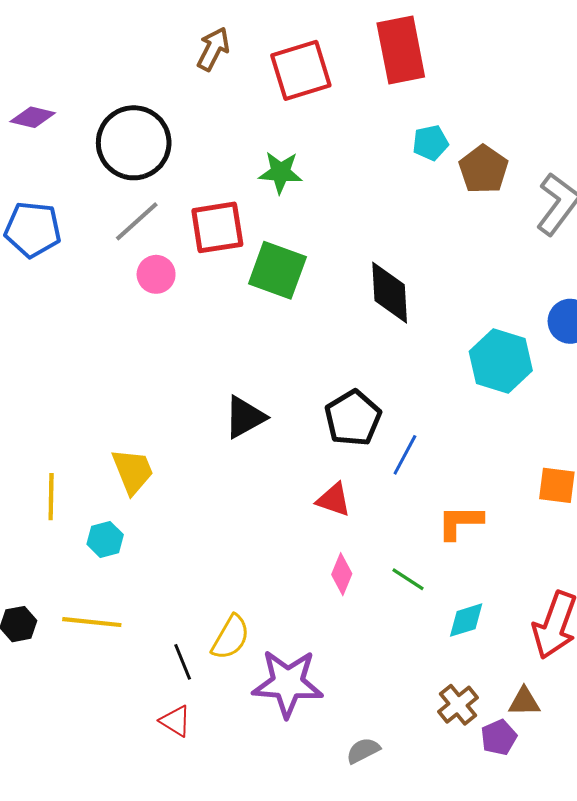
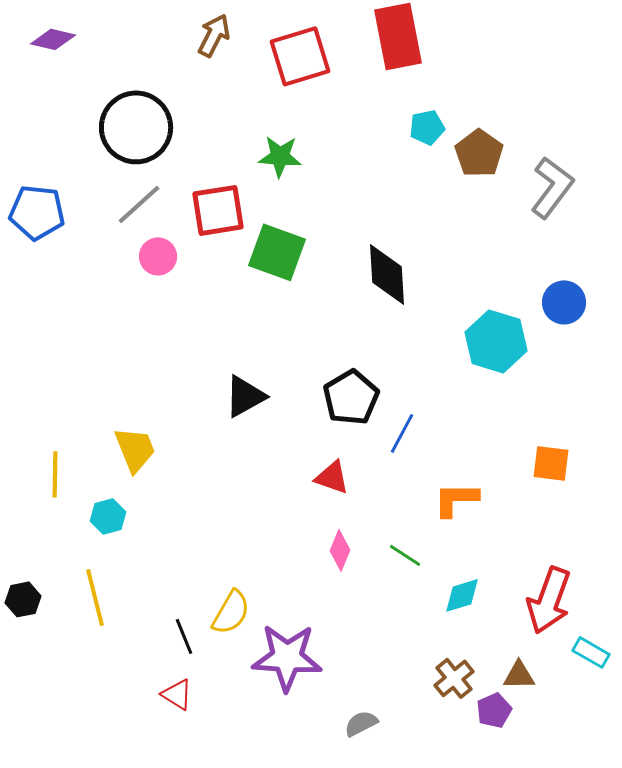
purple diamond: (33, 117) -> (53, 39), moved
yellow line: (92, 622) -> (95, 597), turned 70

